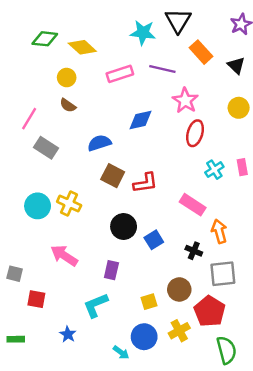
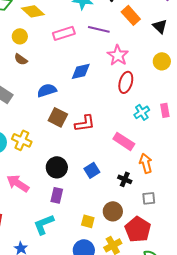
black circle: (124, 226) -> (57, 167), moved
gray square: (223, 274) -> (149, 198), size x0.6
yellow square: (149, 302) -> (88, 221), turned 32

